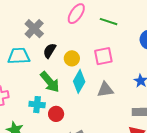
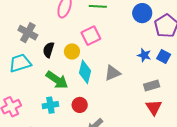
pink square: (103, 56) -> (91, 36), moved
red circle: (56, 114) -> (80, 105), moved

